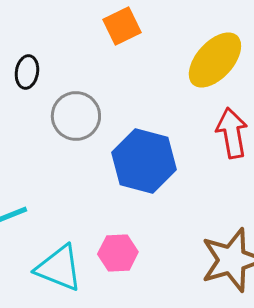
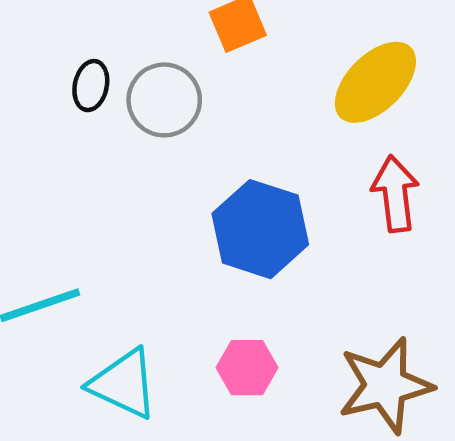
gray circle: (76, 116) -> (164, 100), moved
pink hexagon: (118, 253) -> (247, 368), moved

